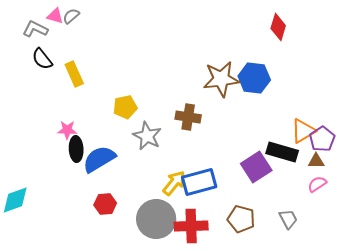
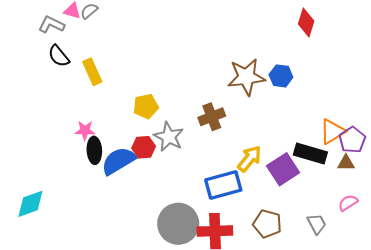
blue hexagon: (254, 78) -> (281, 76), size x0.7
brown cross: (188, 117) -> (212, 117), turned -30
yellow arrow: (174, 183) -> (250, 159), moved
pink semicircle: (317, 184) -> (348, 203), moved
red hexagon: (105, 204) -> (144, 147), moved

